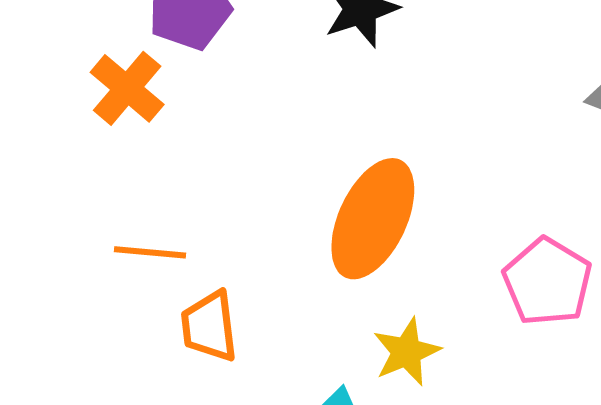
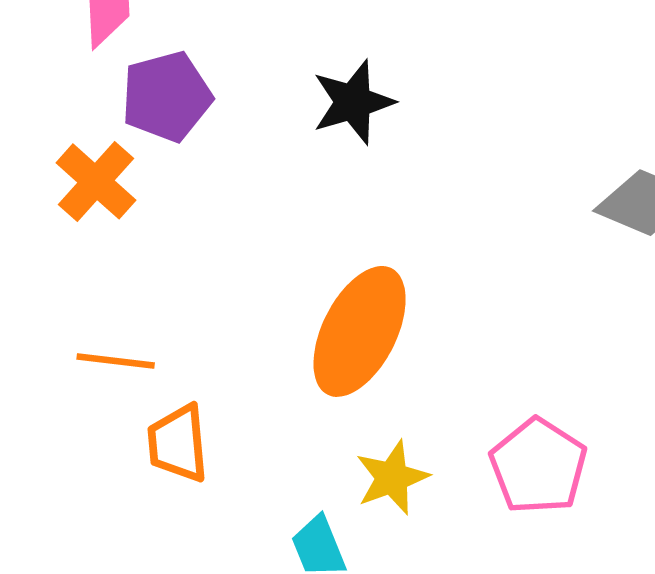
pink pentagon: (547, 282) -> (538, 466), moved

